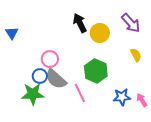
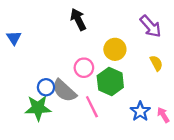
black arrow: (80, 23) -> (78, 19), moved
yellow circle: (100, 33) -> (115, 49), moved
pink circle: (50, 59) -> (84, 68), moved
blue star: (122, 97) -> (140, 111), turned -30

